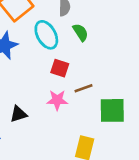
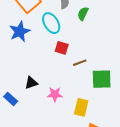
green semicircle: (80, 32) -> (83, 14), moved, turned -120
pink star: (57, 100) -> (55, 94), moved

